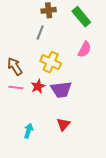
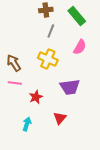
gray line: (40, 33) -> (51, 31), moved
red star: (38, 86) -> (36, 97), moved
purple trapezoid: (61, 90) -> (70, 87), moved

